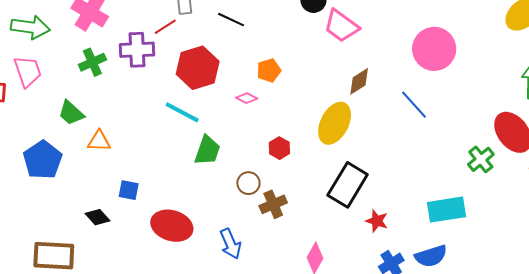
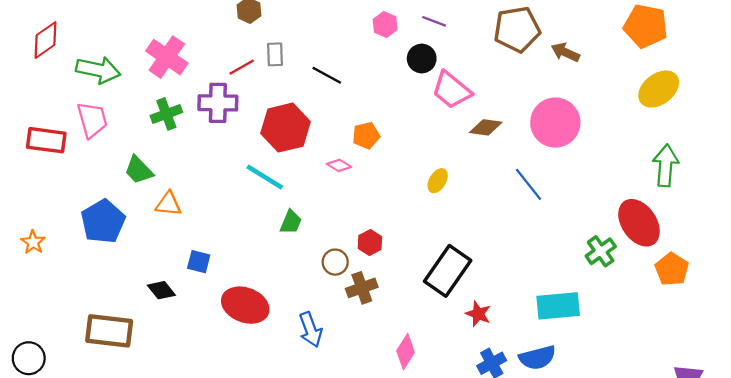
red line: (165, 27) -> (242, 67), moved
brown diamond: (359, 81) -> (486, 127), moved, turned 36
yellow ellipse: (335, 123) -> (438, 181), moved, size x0.5
red hexagon: (279, 148) -> (370, 243), moved
green trapezoid: (207, 150) -> (291, 222), size x0.7

